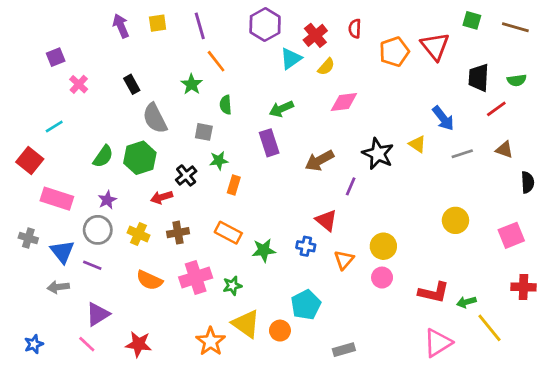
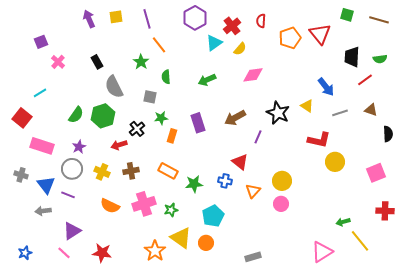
purple rectangle: (269, 143) -> (198, 123), moved
red L-shape: (434, 292) -> (319, 140), moved
cyan pentagon: (306, 305) -> (213, 216), moved

